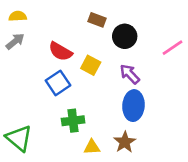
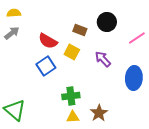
brown rectangle: (97, 20) -> (80, 30), moved
black circle: (125, 36) -> (107, 22), moved
blue ellipse: (133, 106) -> (134, 78), moved
green cross: (73, 121) -> (71, 96), moved

